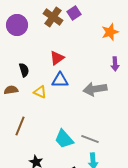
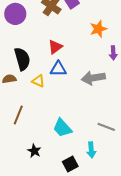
orange star: (110, 32) -> (98, 29), moved
black semicircle: (24, 70) -> (22, 59), size x1.6
gray line: (90, 139) -> (106, 127), moved

